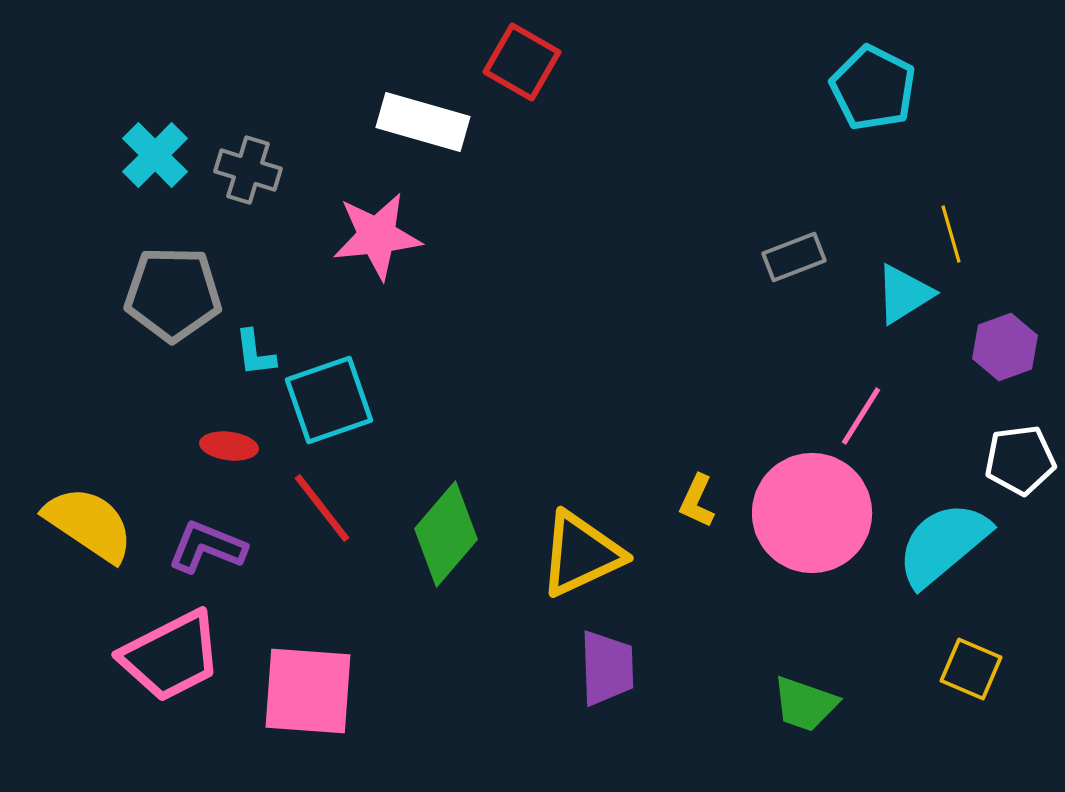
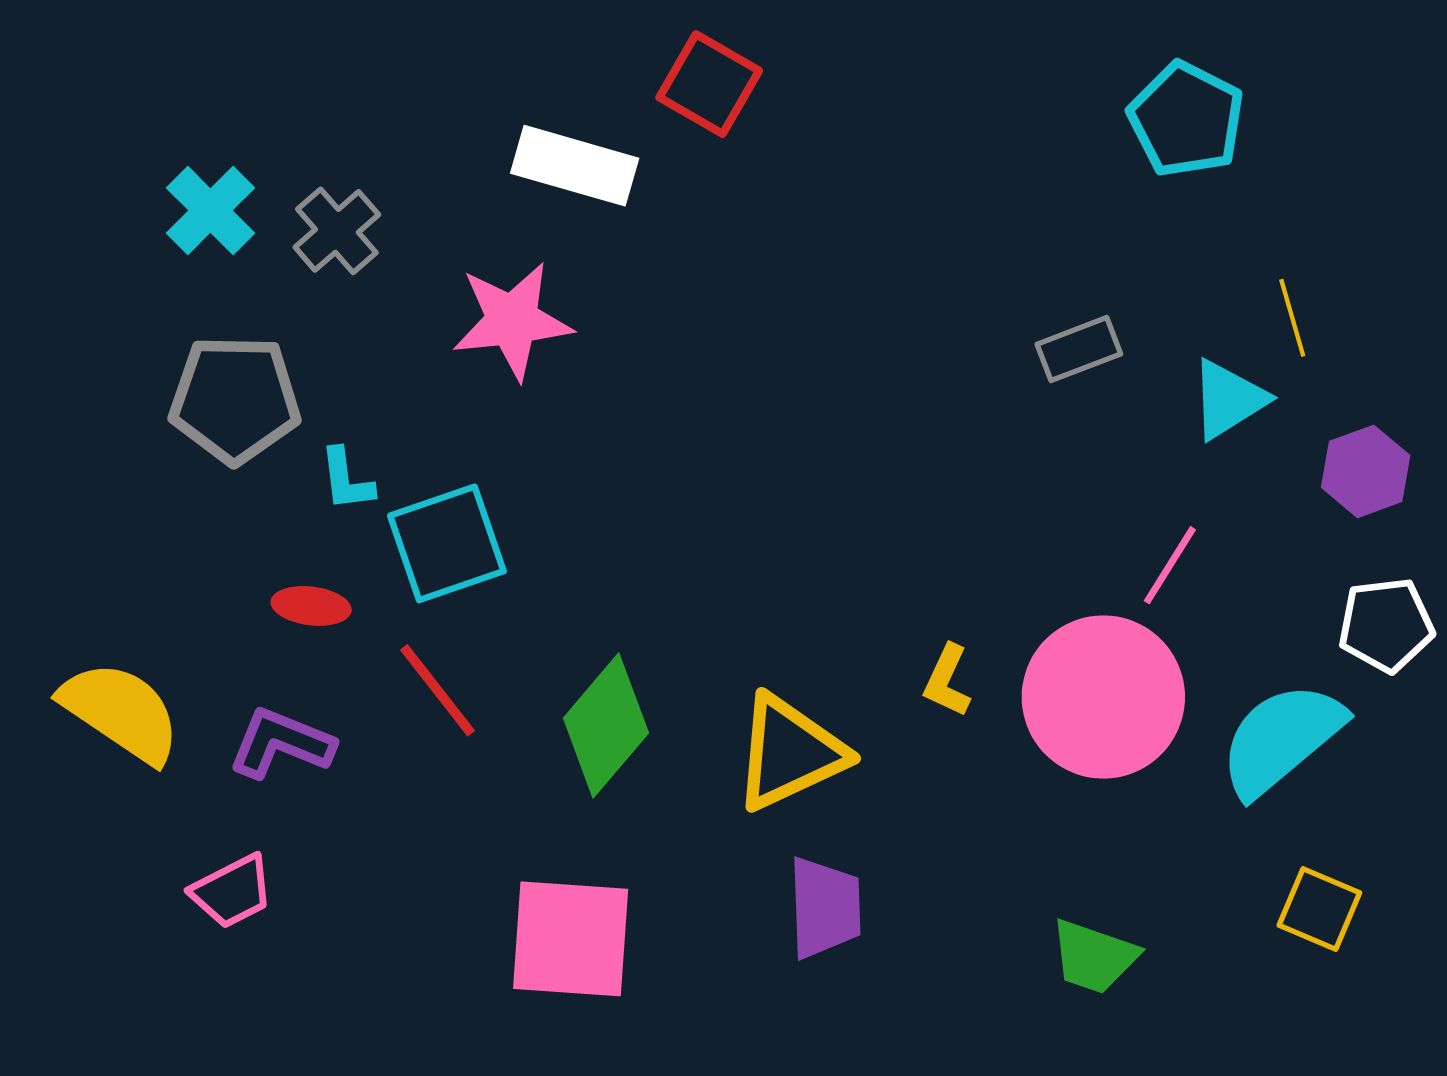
gray cross: (248, 170) -> (337, 231), turned 32
pink trapezoid: (171, 656) -> (232, 891), size x0.6
pink square: (308, 691) -> (571, 939), moved

